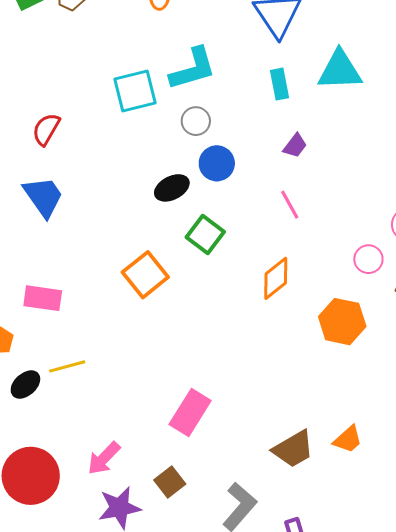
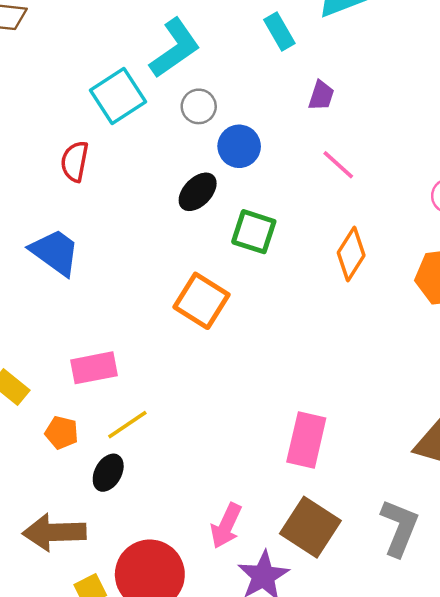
red semicircle: (46, 129) -> (75, 161), moved
yellow line: (67, 366) -> (127, 425), moved
brown square: (170, 482) -> (310, 527), size x1.6

